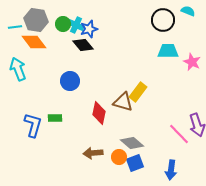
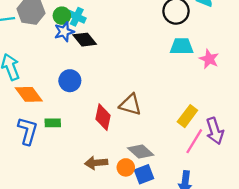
blue star: (89, 29) -> (64, 32), moved
orange diamond: (34, 42) -> (29, 94), moved
yellow rectangle: (138, 92) -> (187, 116), moved
pink line: (179, 134) -> (194, 141), turned 75

